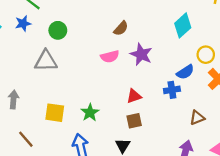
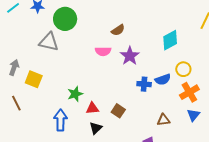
green circle: (58, 30) -> (65, 19), size x1.5
blue cross: (172, 90) -> (144, 84), moved
red triangle: (134, 96) -> (92, 108), moved
yellow square: (55, 113) -> (34, 79), moved
brown square: (134, 121) -> (118, 111), moved, turned 32

